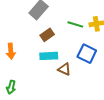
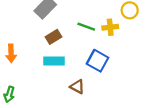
brown triangle: (64, 69) -> (77, 87), moved

